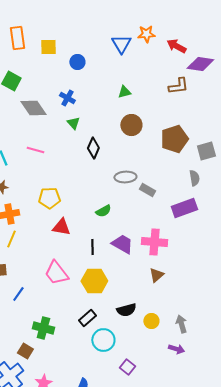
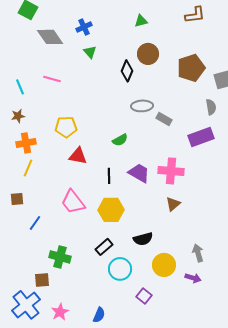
blue cross: (67, 98) -> (84, 27), turned 35
black diamond: (93, 148) -> (127, 71), moved
yellow circle: (151, 321) -> (164, 265), moved, size x1.5
brown square: (25, 351) -> (42, 280), turned -35

